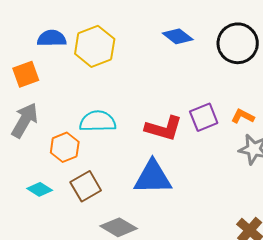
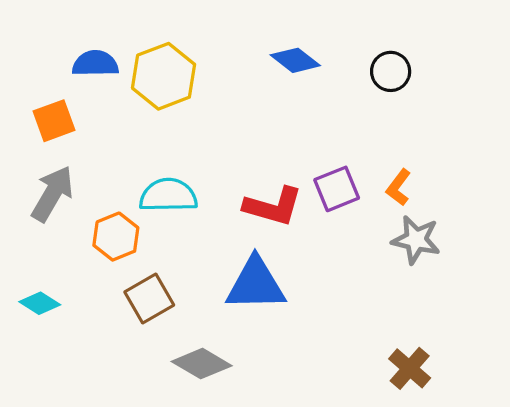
black circle: (238, 43) -> (391, 71), size x0.6
orange L-shape: (243, 116) -> (399, 187), turned -80
cyan diamond: (40, 189) -> (40, 303), moved

